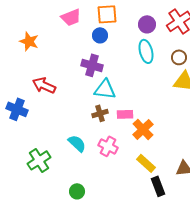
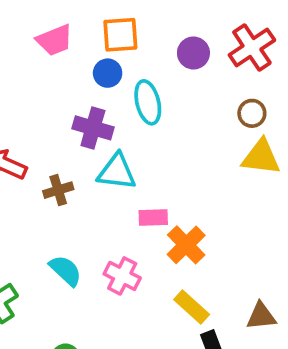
cyan ellipse: (146, 51) -> (148, 102), moved
brown cross: (100, 113) -> (58, 190), moved

